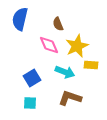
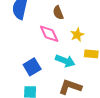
yellow star: (77, 46) -> (77, 35), size x0.6

